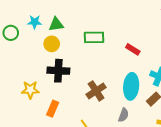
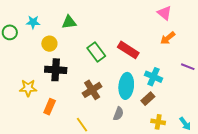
green triangle: (56, 24) -> (69, 22), moved
green rectangle: (94, 37) -> (96, 52), moved, turned 54
red rectangle: (133, 49) -> (128, 50), size x1.5

